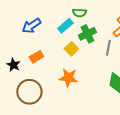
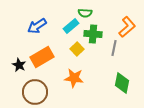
green cross: (87, 34) -> (93, 34), turned 30
orange rectangle: (36, 57) -> (42, 57), size x1.6

